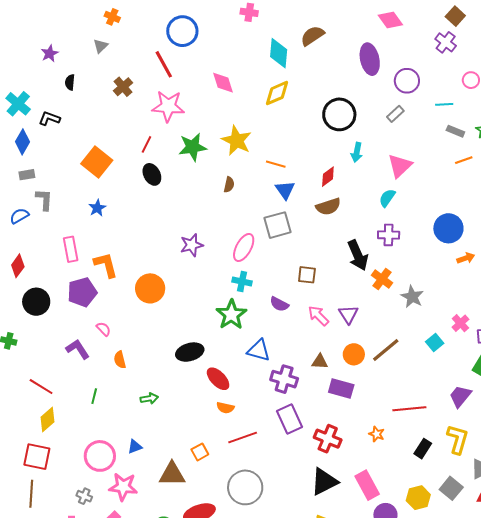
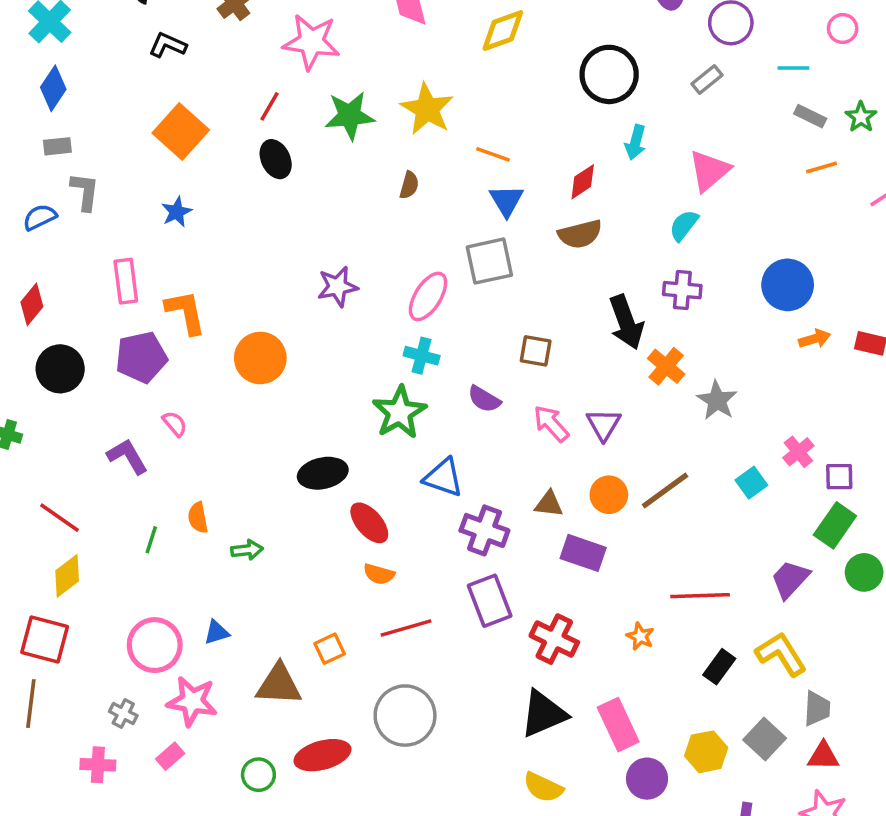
black L-shape: (49, 118) -> (168, 45), moved
orange semicircle: (120, 360) -> (198, 518), moved
yellow L-shape: (458, 439) -> (781, 654), turned -52

